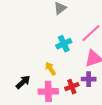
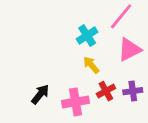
yellow arrow: (50, 69) -> (91, 65), moved
purple cross: (89, 79) -> (133, 91), moved

